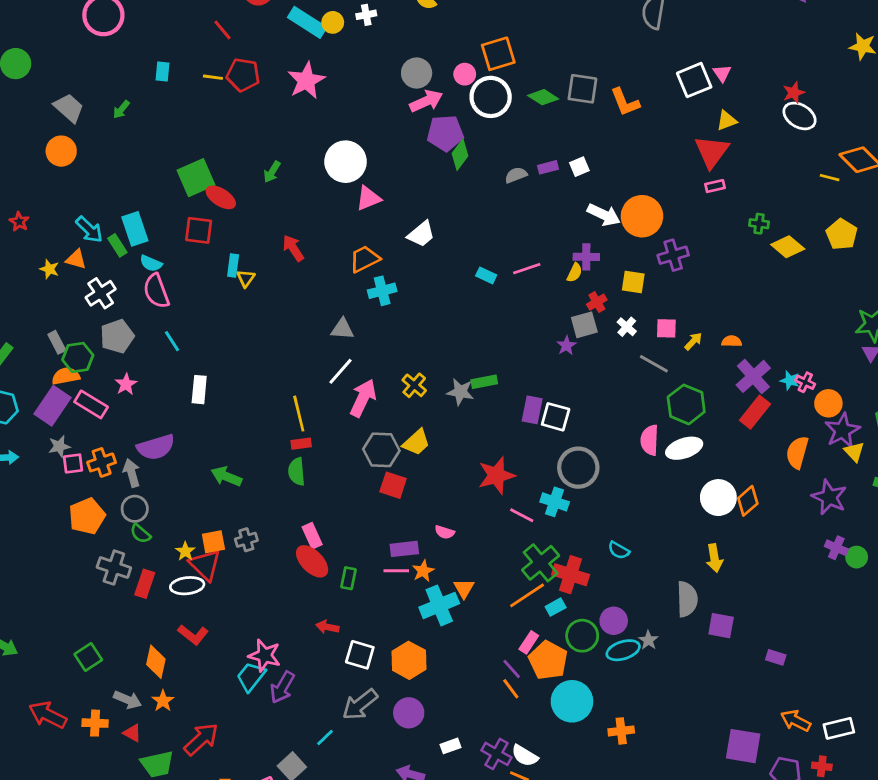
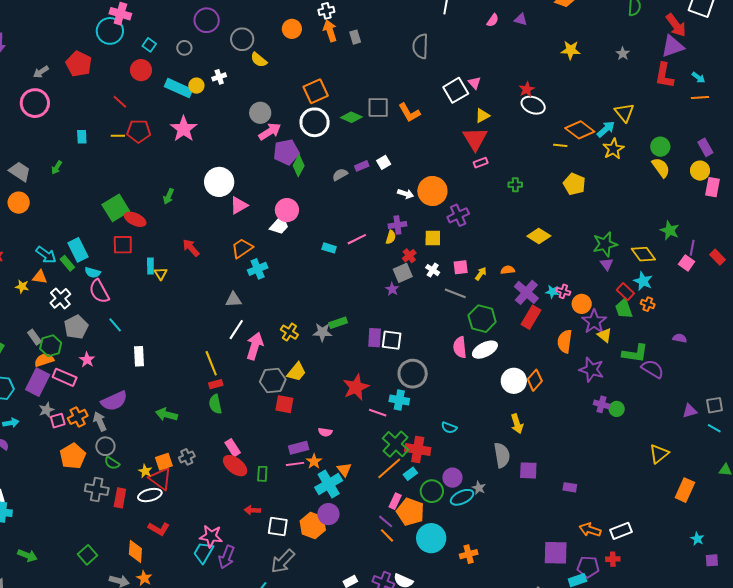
pink circle: (465, 74) -> (287, 210), moved, size x1.5
white arrow: (604, 215) -> (406, 194), size x0.7
yellow diamond: (788, 247) -> (539, 236), moved
purple circle: (409, 713) -> (328, 514), moved

